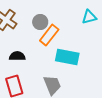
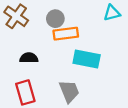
orange rectangle: (49, 35) -> (66, 34), turned 45

